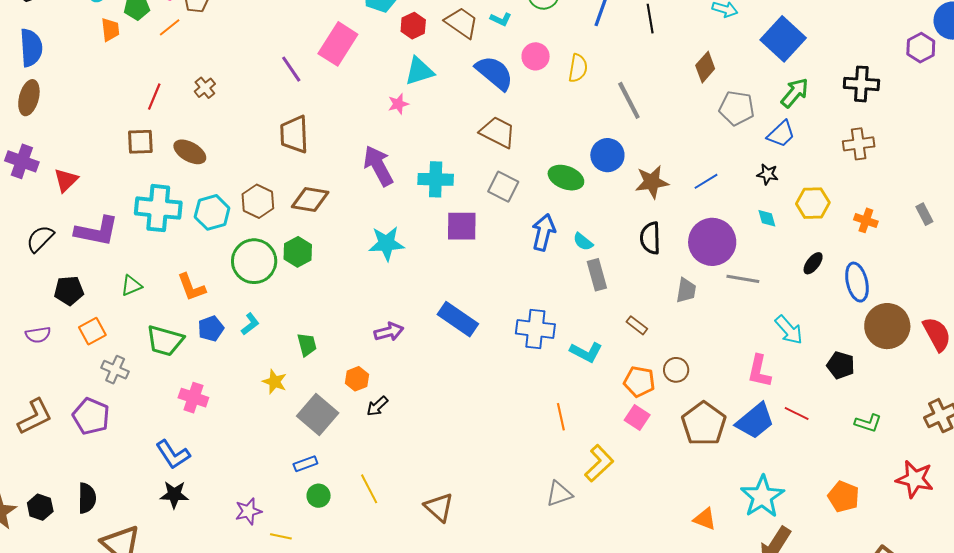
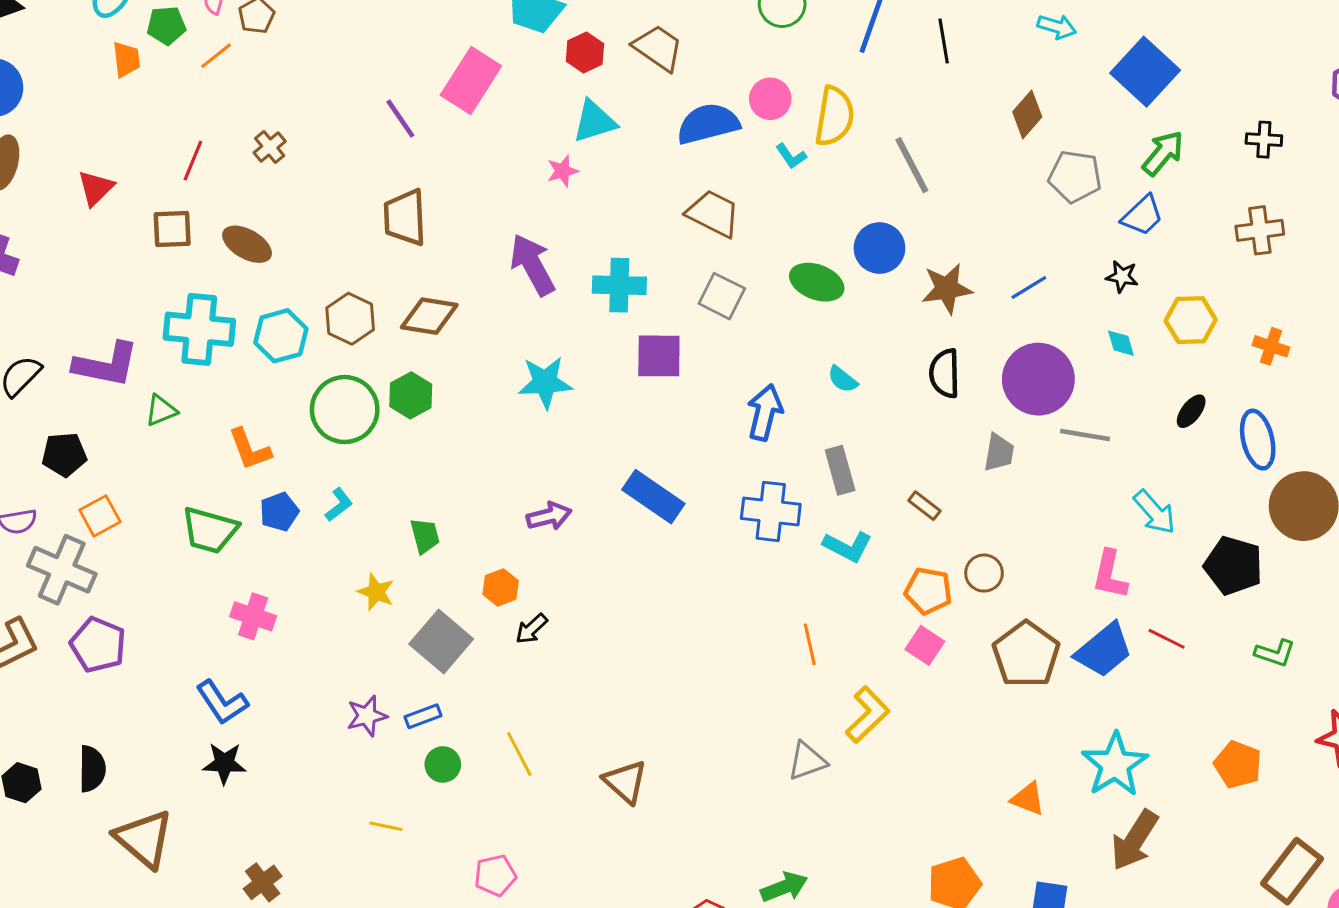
cyan L-shape: (501, 19) -> (791, 156), moved, turned 30
yellow semicircle: (578, 68) -> (834, 116), size x1.4
blue semicircle: (494, 73) -> (708, 124), turned -54
black cross: (861, 84) -> (1264, 140), size x0.7
red triangle: (66, 180) -> (96, 188), moved
blue arrow: (543, 232) -> (765, 412), moved
gray rectangle: (597, 275) -> (840, 470), moved
green triangle: (131, 285) -> (161, 410), moved
black pentagon: (841, 365) -> (1233, 566), size x1.4
gray cross: (115, 370) -> (62, 570), moved, size x1.6
purple star: (248, 511) -> (367, 716), moved

